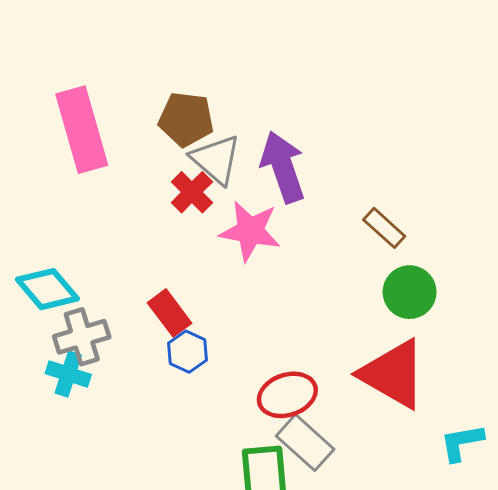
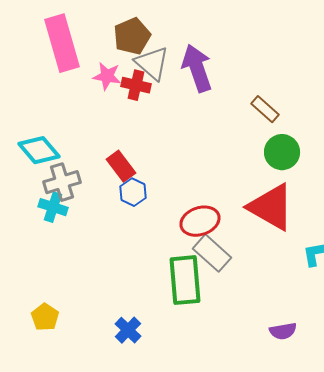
brown pentagon: (186, 119) -> (132, 36), turned -30
red cross: (192, 192) -> (136, 85), turned -32
pink star: (250, 231) -> (107, 76), moved, size x0.7

